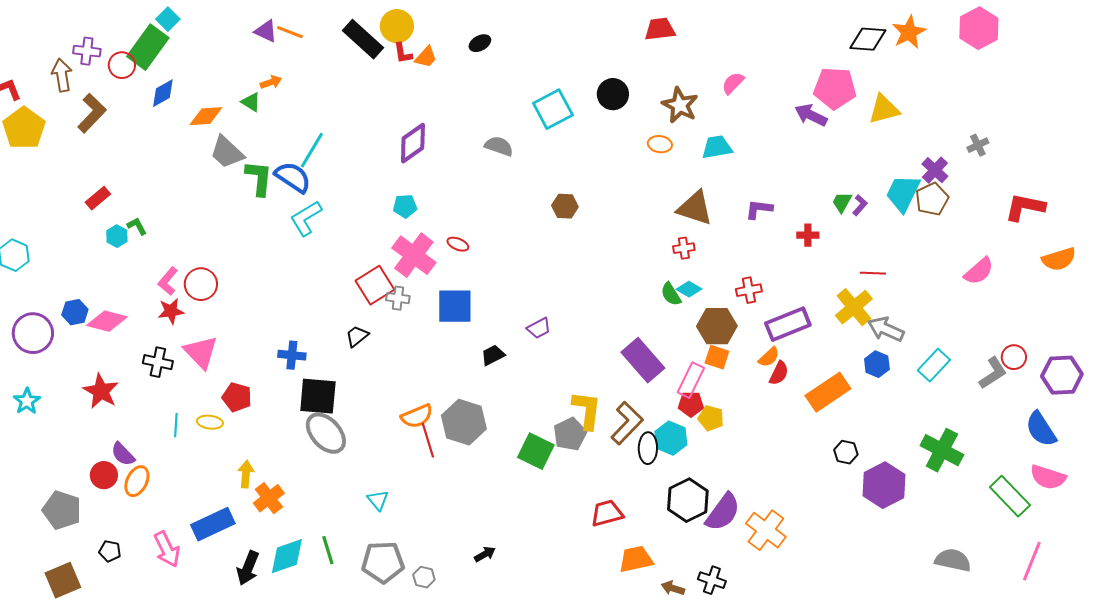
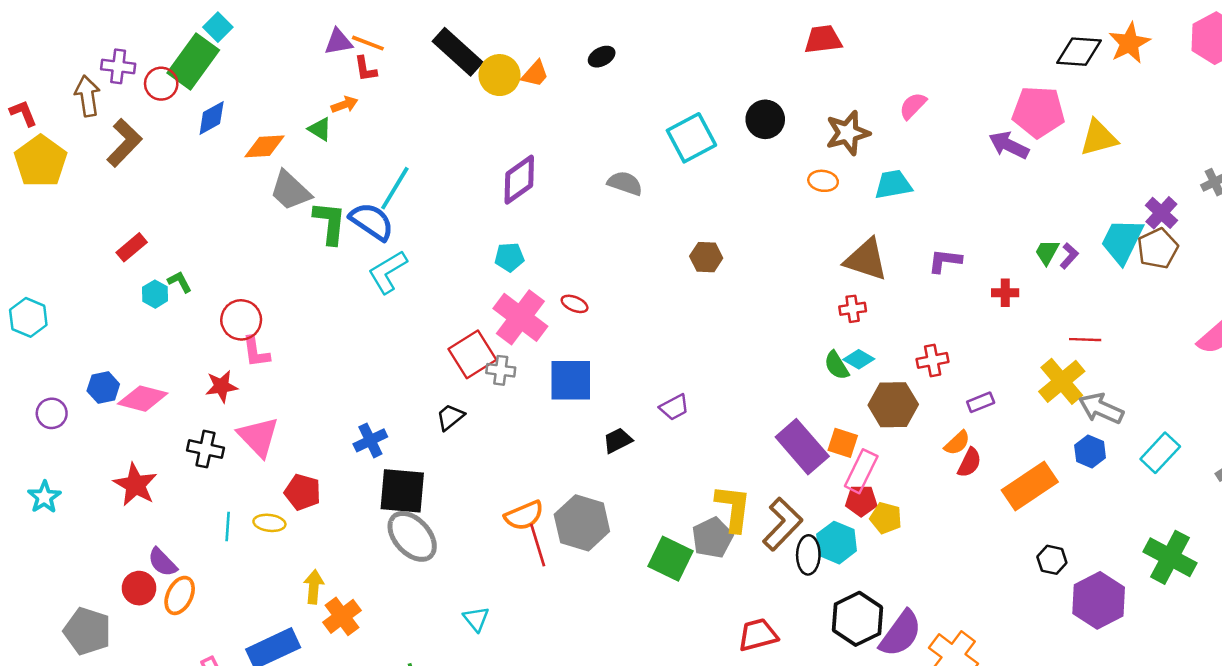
yellow circle: (397, 26) -> (499, 75), moved
purple triangle: (266, 31) -> (338, 42), turned -35
red L-shape: (403, 53) -> (365, 69), moved
brown star: (680, 105) -> (848, 133), turned 30
pink L-shape: (168, 281) -> (256, 352), moved, turned -48
red circle: (201, 284) -> (241, 320), moved
purple rectangle: (788, 324) -> (981, 402), size x0.5
purple circle: (33, 333) -> (52, 413), size x0.6
blue cross: (292, 355) -> (370, 440), turned -32
orange square: (717, 357) -> (843, 443), moved

